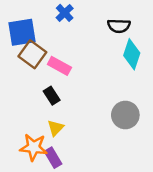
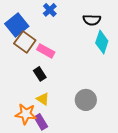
blue square: (22, 32) -> (17, 25), turned -30
gray circle: (125, 115) -> (86, 100), moved
yellow triangle: (56, 128) -> (43, 99), turned -40

